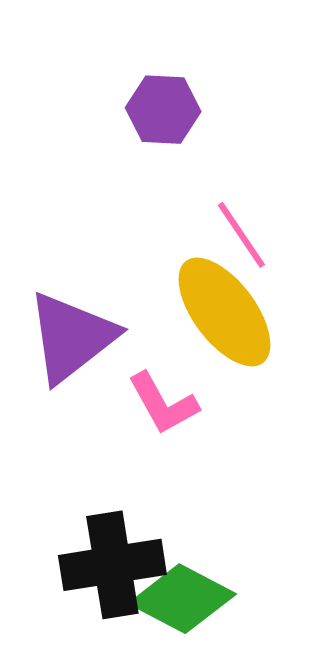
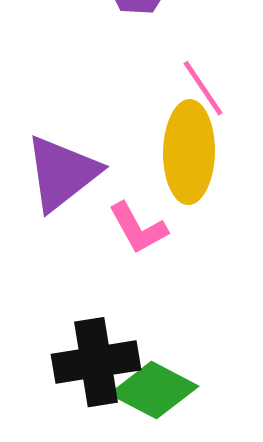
yellow ellipse: (224, 312) -> (189, 152), turned 38

